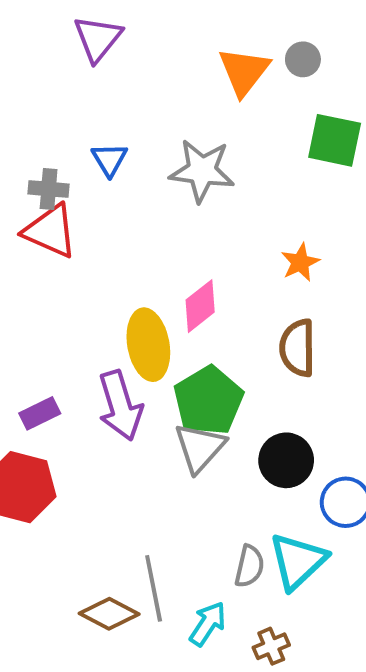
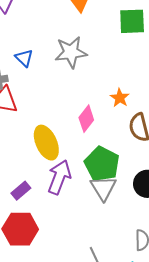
orange star: (300, 262) -> (120, 98), moved
yellow ellipse: (148, 345) -> (46, 143), moved
purple arrow: (120, 406) -> (59, 177), turned -128

